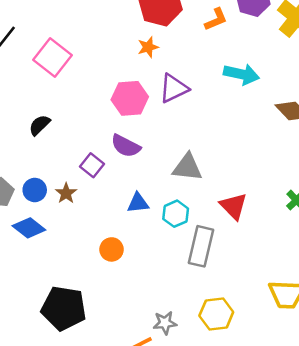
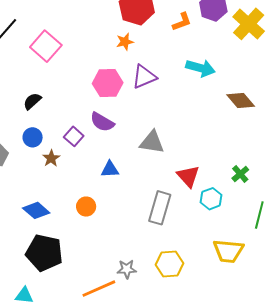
blue circle: (35, 190) -> (33, 137), moved
cyan hexagon: (176, 214) -> (211, 199), moved
blue diamond: (29, 228) -> (36, 210), moved

